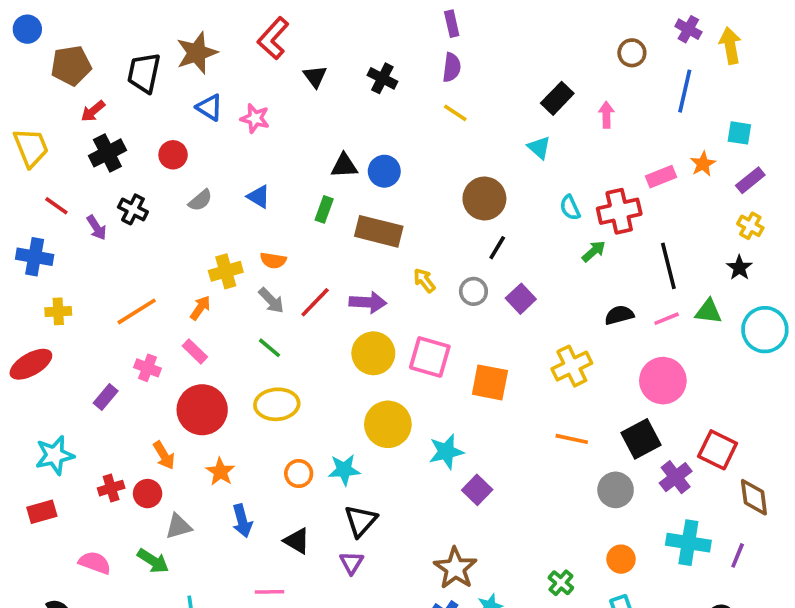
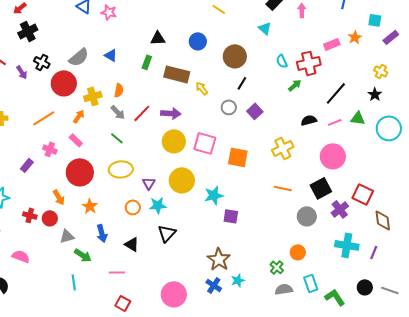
red circle: (173, 155) -> (64, 83), moved, size x1.6
blue circle: (384, 171) -> (198, 41), moved
purple rectangle: (750, 180) -> (391, 37), moved
gray semicircle: (200, 200) -> (79, 57), size x1.5
orange semicircle: (273, 260) -> (119, 90), turned -88
black line: (668, 266) -> (336, 93), turned 55
yellow arrow: (424, 280) -> (202, 88), moved
red cross: (111, 488) -> (30, 215), turned 32
purple square: (477, 490) -> (231, 216), turned -35
orange circle: (621, 559) -> (298, 252), moved
green arrow: (153, 561) -> (83, 255), moved
purple triangle: (351, 563) -> (149, 183), moved

